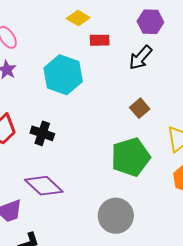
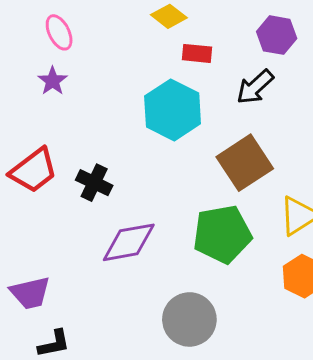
cyan hexagon: (63, 75) -> (173, 110), moved
brown square: (140, 108) -> (245, 163), size x1.8
purple diamond: (44, 186) -> (129, 242), moved, turned -60

